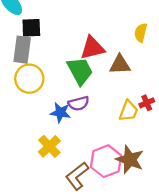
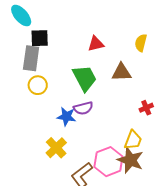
red triangle: (92, 48) -> (96, 44), moved, size x0.7
yellow circle: (29, 79) -> (38, 85), size x0.7
yellow trapezoid: (129, 111) -> (133, 140), moved

